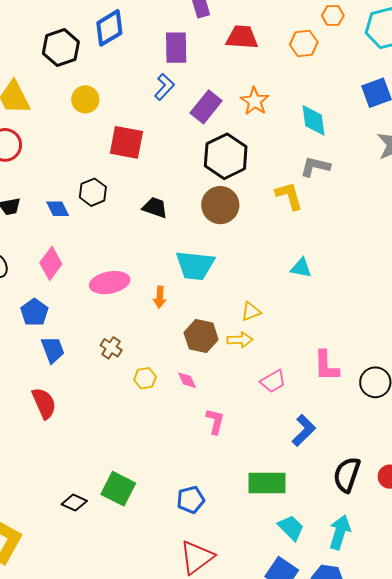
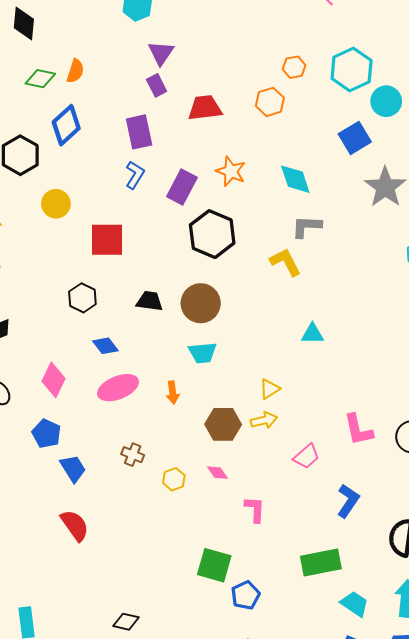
brown circle: (220, 205) -> (201, 303), moved
blue diamond: (58, 209) -> (105, 346), moved
cyan trapezoid: (195, 265) -> (203, 353), size x0.7
green square: (118, 489) -> (214, 565), moved

